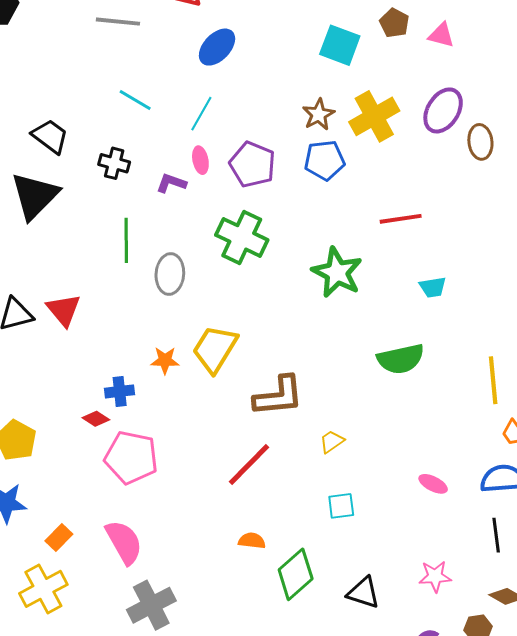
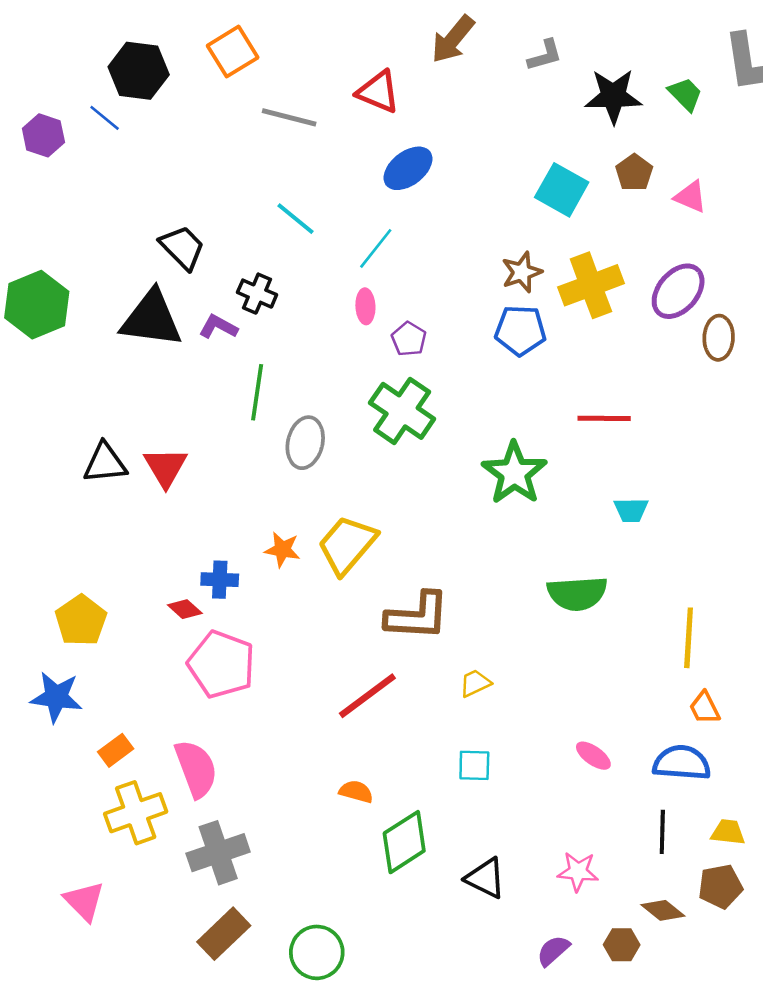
purple pentagon: (252, 164) -> (409, 339), moved, size x0.6
purple L-shape: (171, 183) -> (218, 327), moved
black triangle: (35, 196) -> (151, 319), turned 44
yellow cross: (43, 589) -> (136, 813), moved

